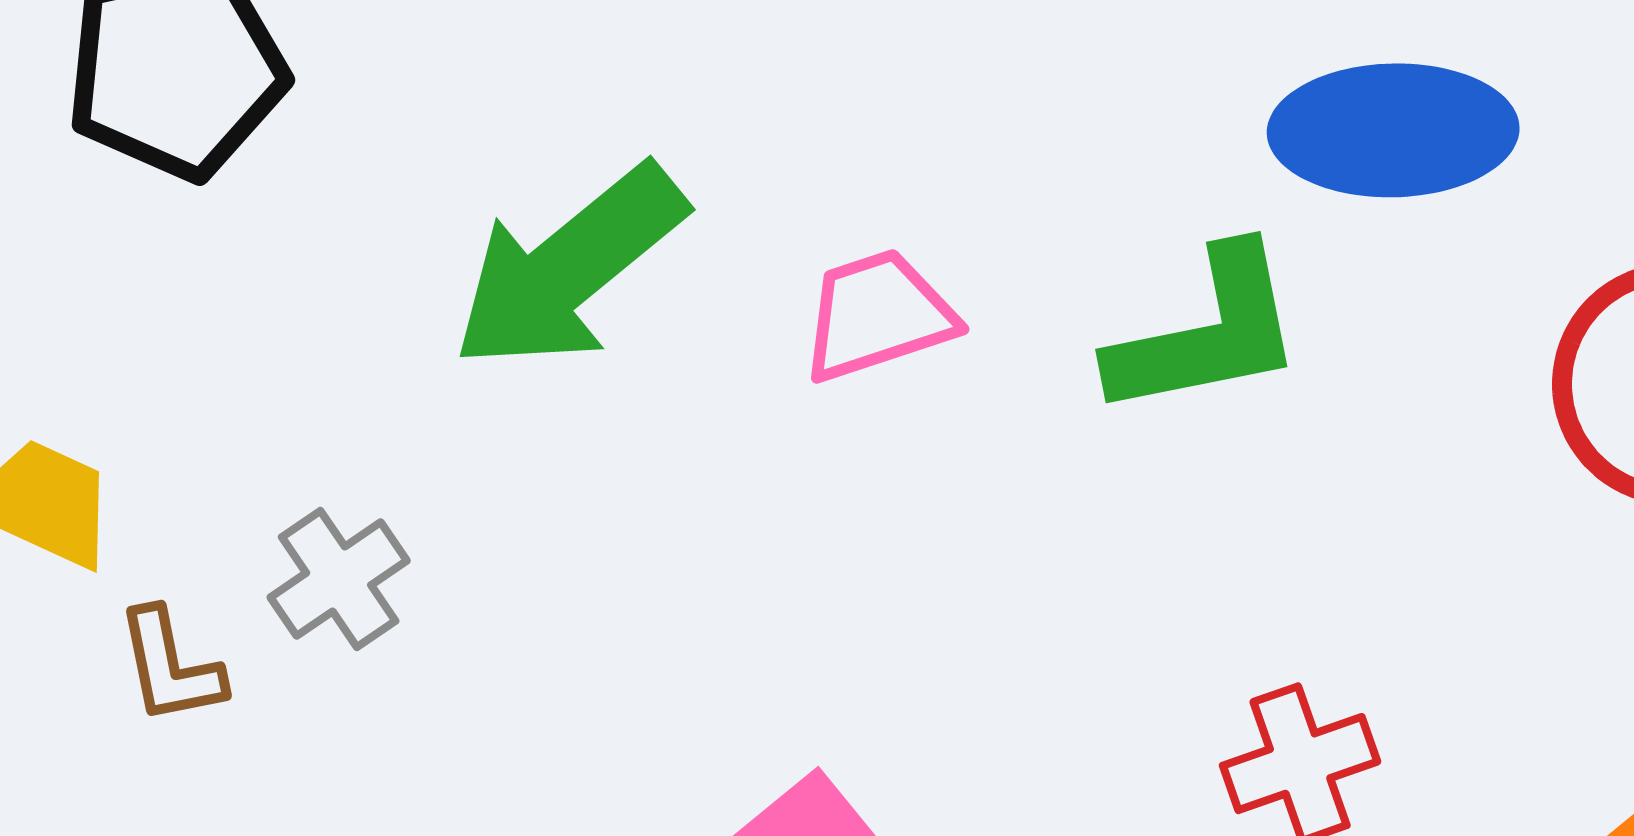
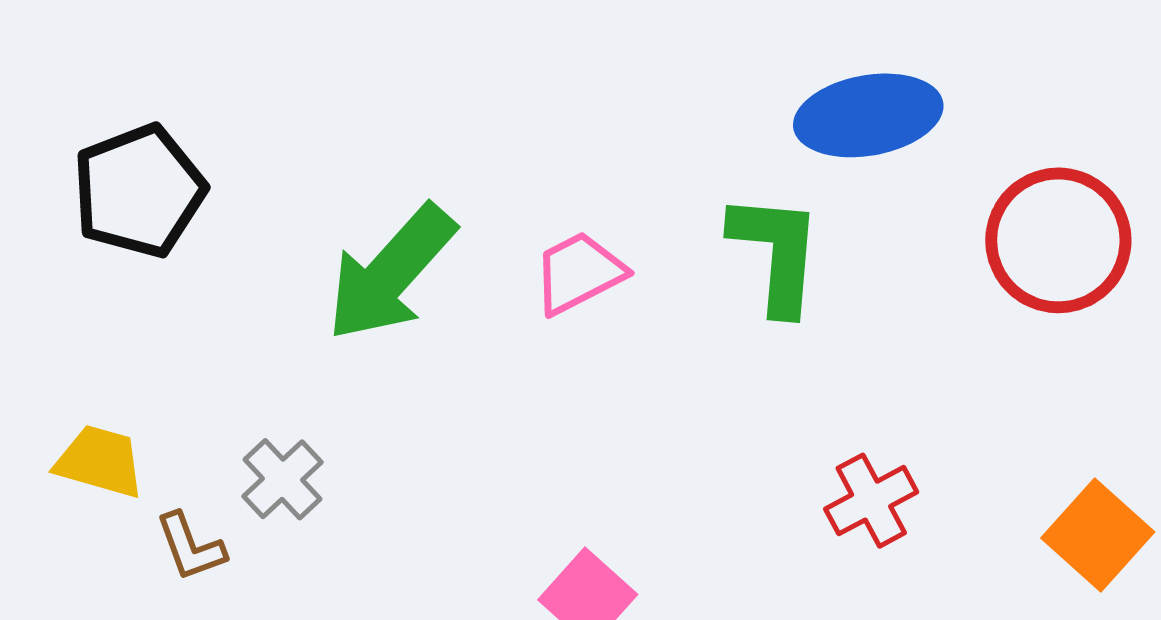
green L-shape: (1207, 333) -> (776, 253), turned -65

